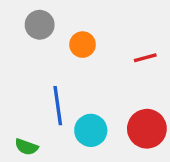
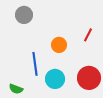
orange circle: (83, 45) -> (59, 45), moved
red line: (145, 58) -> (88, 35), turned -48

